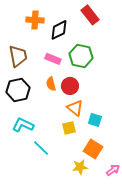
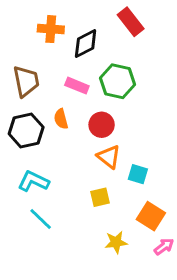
orange semicircle: (51, 84) -> (61, 119), moved
yellow square: (69, 128) -> (100, 197), moved
cyan line: (41, 148) -> (41, 219), moved
orange square: (93, 149) -> (151, 216), moved

